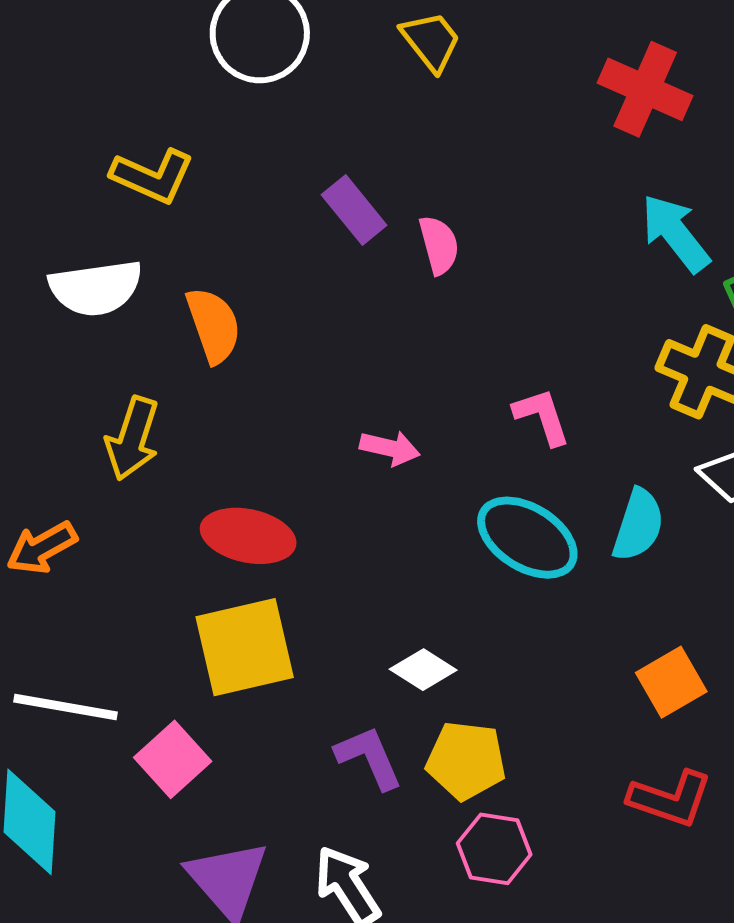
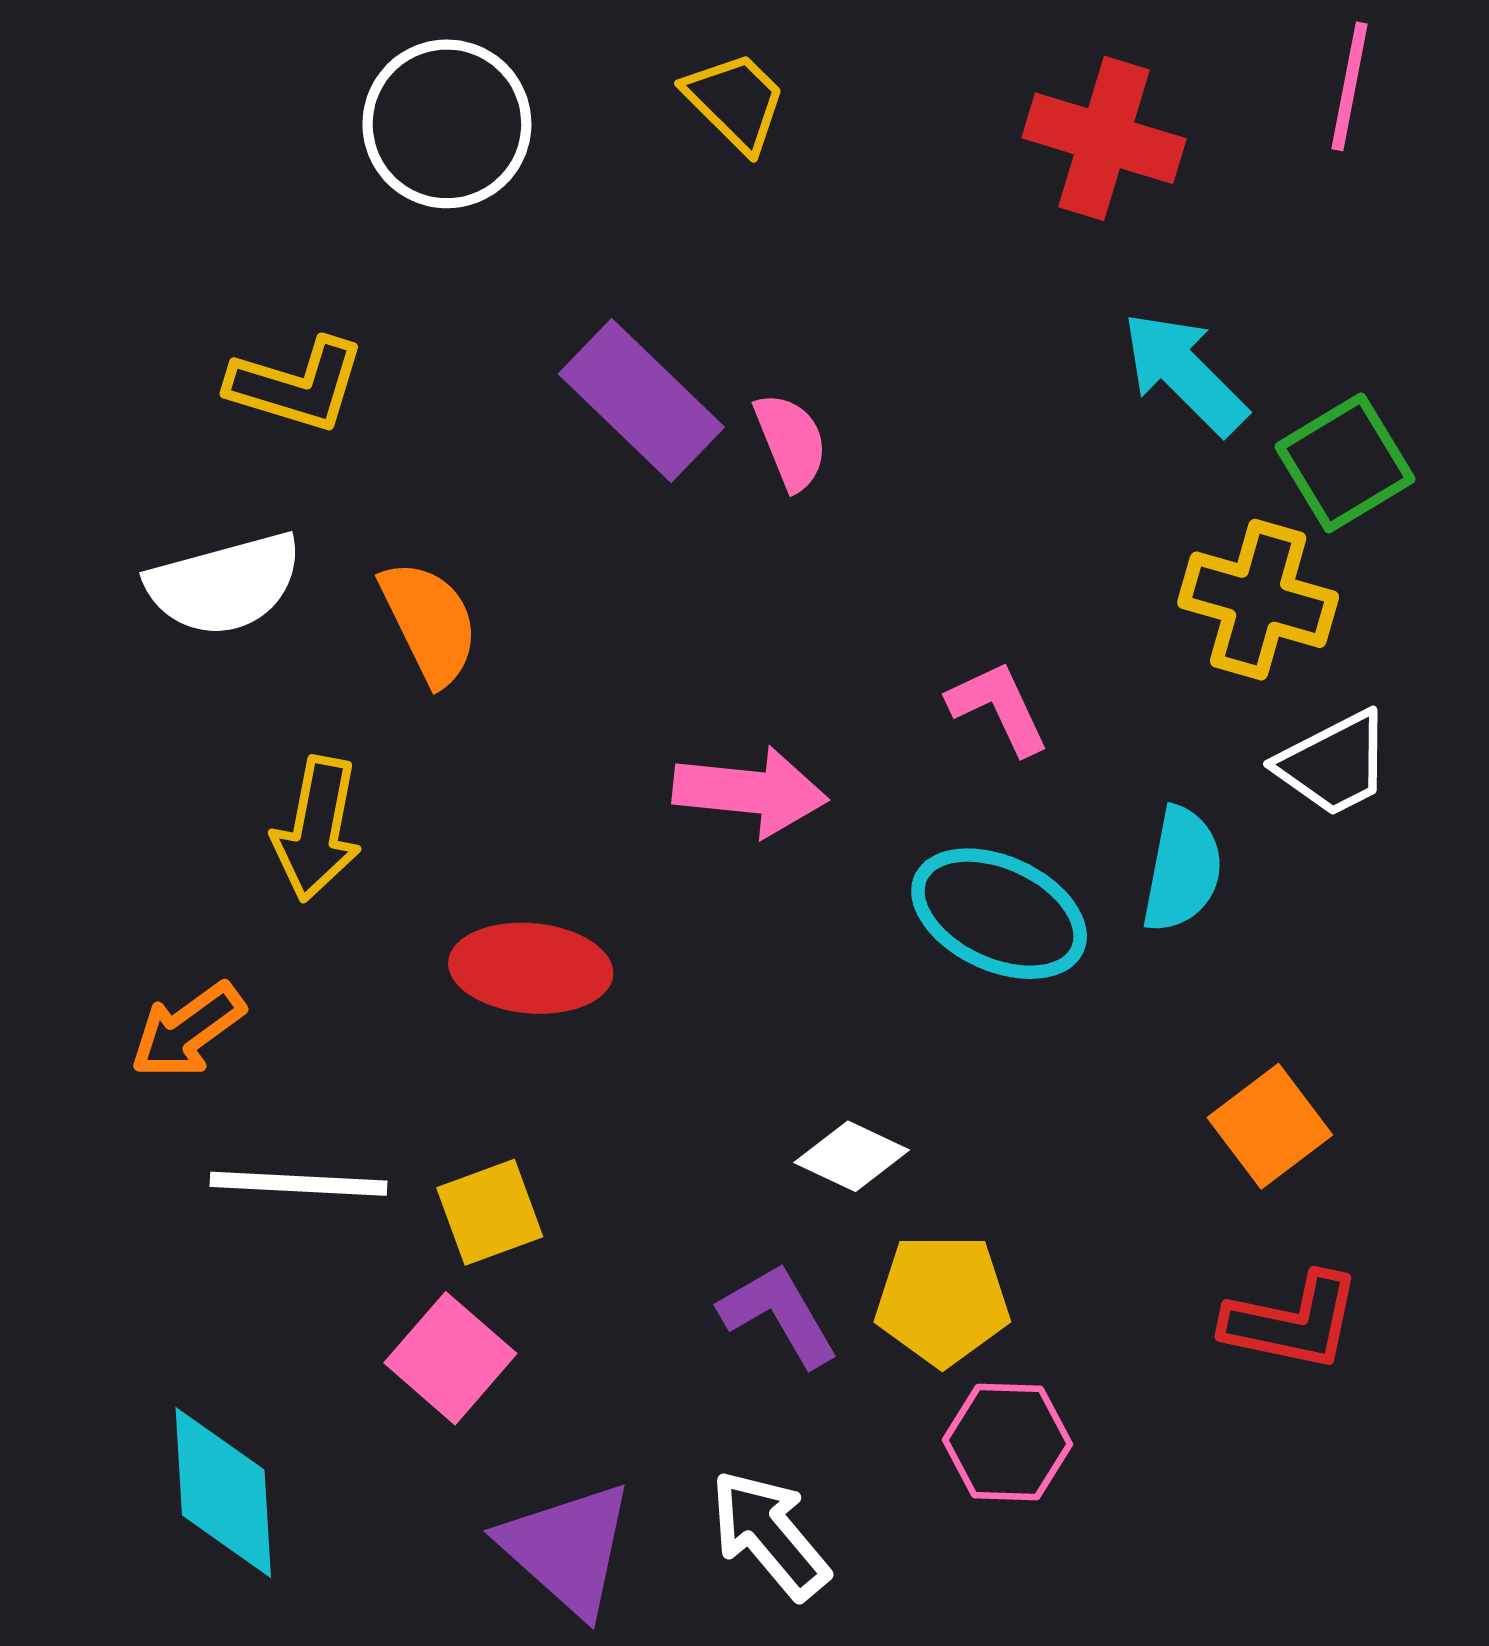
purple rectangle: (354, 210) -> (641, 400), size x1.4
pink arrow: (390, 448) -> (750, 792), size x1.5
yellow square: (245, 647) -> (490, 1212), moved, size x0.6
white line: (65, 707) -> (298, 1184), moved

